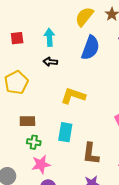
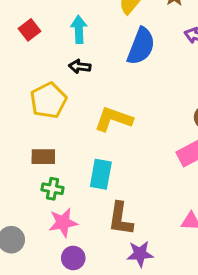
red square: (17, 38) -> (30, 30), turned -32
yellow pentagon: (16, 82) -> (48, 100), moved
brown L-shape: (91, 154) -> (121, 219), moved

